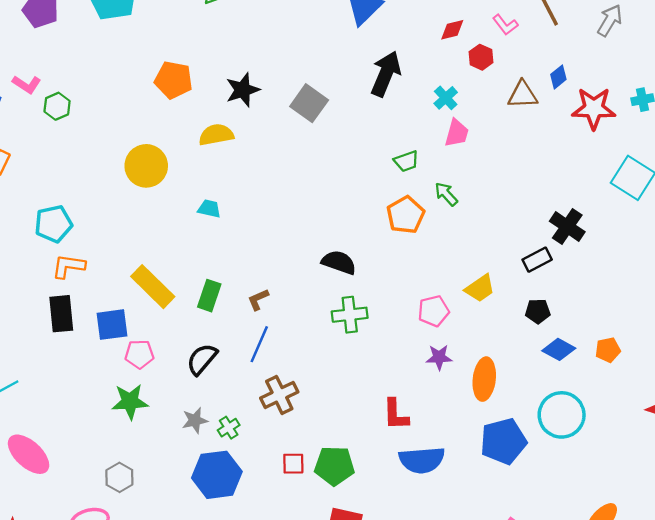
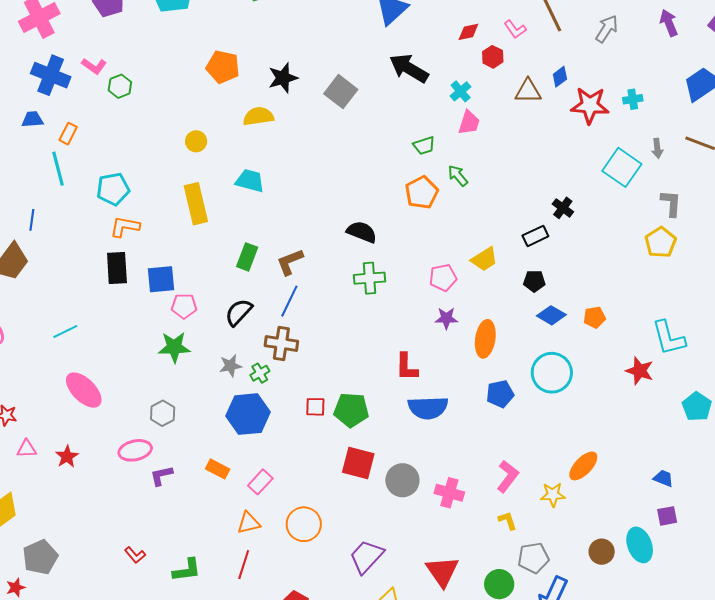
black arrow: (386, 74) -> (409, 68), turned -84
yellow circle: (146, 166) -> (196, 141), size x0.6
cyan trapezoid: (209, 209) -> (250, 181), size x1.4
black cross: (567, 226) -> (563, 208), size x0.7
yellow rectangle: (153, 287) -> (196, 204), moved, turned 30
brown L-shape: (258, 299) -> (290, 262), size x1.4
brown cross: (279, 395) -> (281, 343), moved, turned 32
blue pentagon: (503, 441) -> (500, 394), size x0.7

